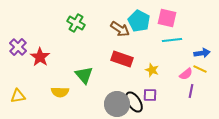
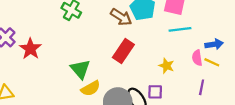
red rectangle: (122, 59) -> (123, 51), turned -75
yellow star: (152, 70) -> (166, 66), moved
pink semicircle: (186, 74) -> (197, 58), moved, turned 120
yellow semicircle: (60, 92) -> (91, 88), moved, turned -30

